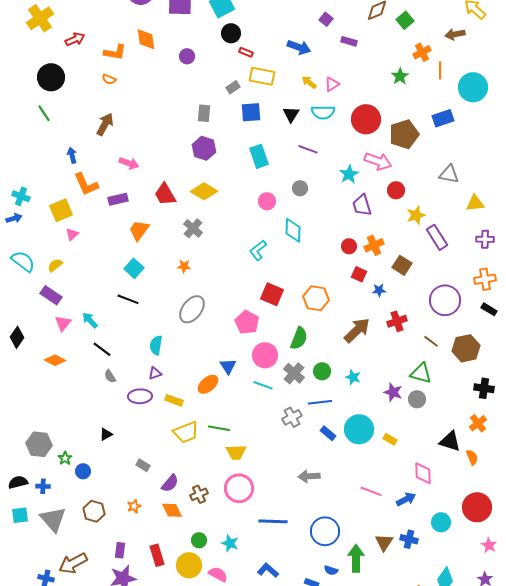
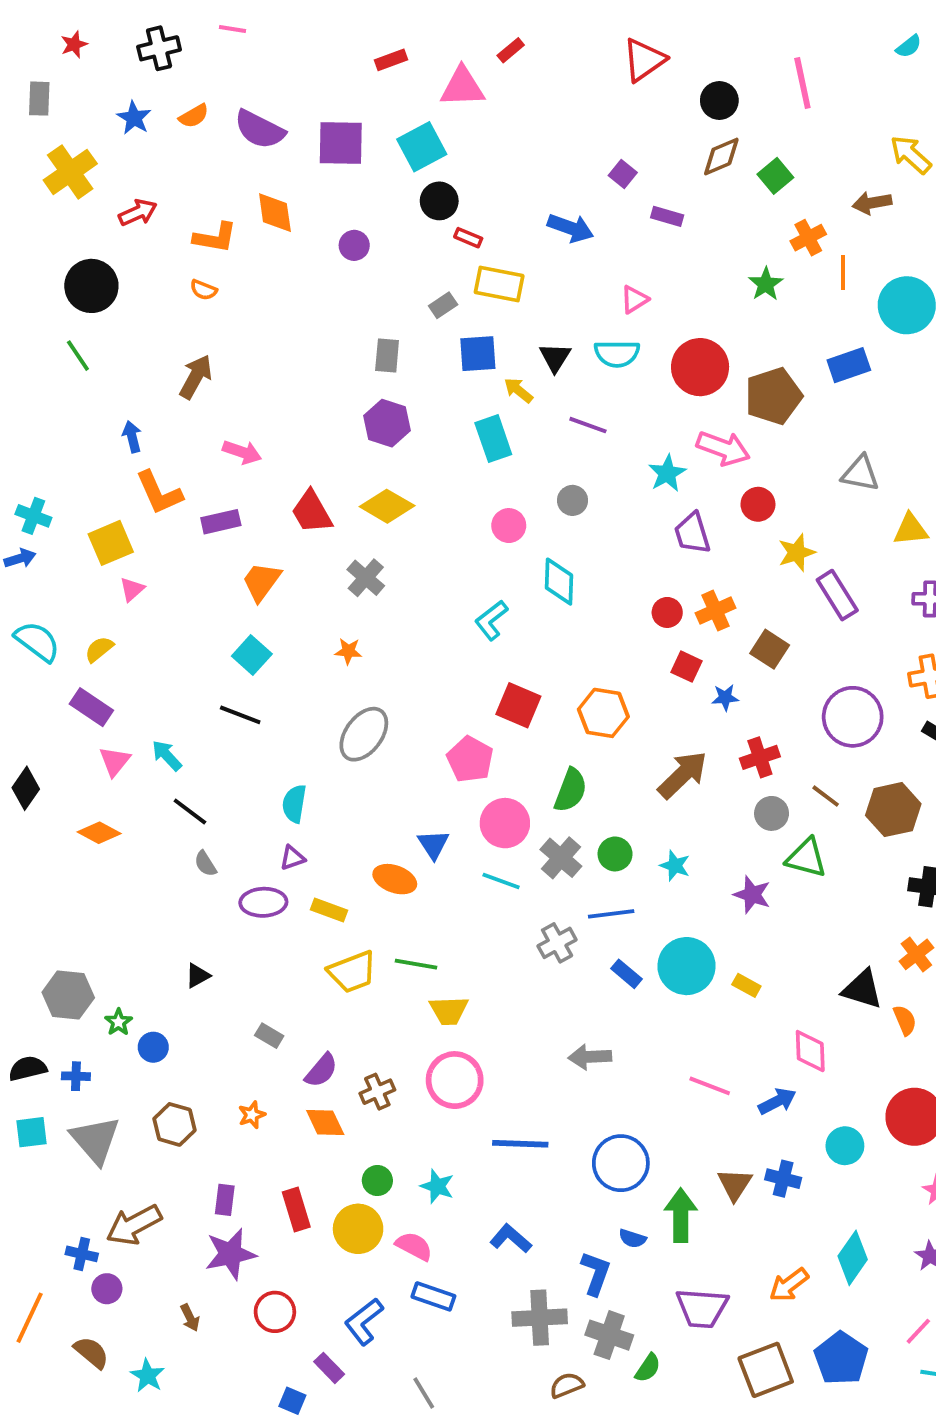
yellow arrow: (309, 82) -> (518, 390), moved
orange ellipse: (208, 384) -> (395, 879), turned 60
gray circle: (417, 399) -> (772, 813), moved

